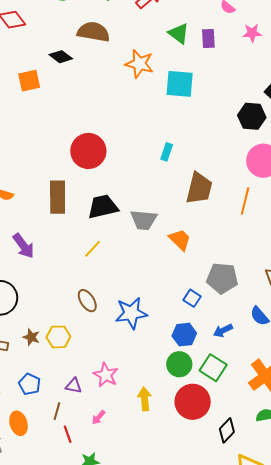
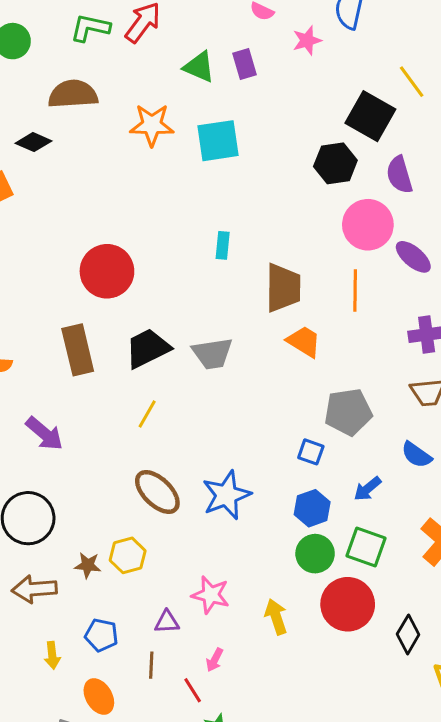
orange trapezoid: (180, 240) -> (304, 341), moved
brown ellipse: (87, 301) -> (157, 492), size x1.4
red line: (68, 434) -> (193, 690), moved

